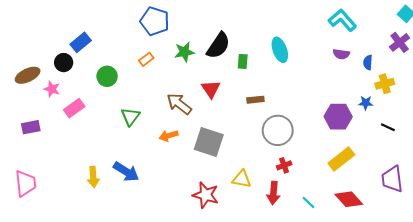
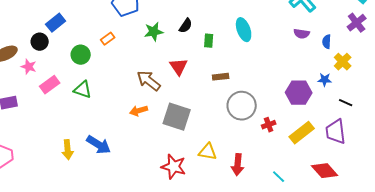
black semicircle: (218, 46) -> (186, 26), size x0.6
orange rectangle: (146, 59) -> (108, 39), moved
yellow cross: (385, 84) -> (343, 62), turned -30
green triangle: (130, 117) -> (83, 90), moved, turned -48
red cross: (284, 165) -> (269, 125), moved
purple trapezoid: (392, 179) -> (336, 132), moved
red diamond: (349, 199) -> (325, 171), moved
cyan line: (308, 202) -> (279, 177), moved

